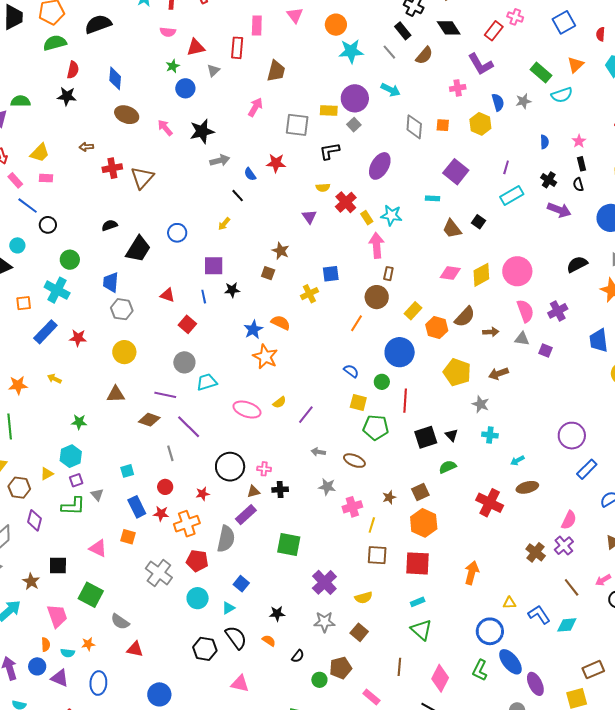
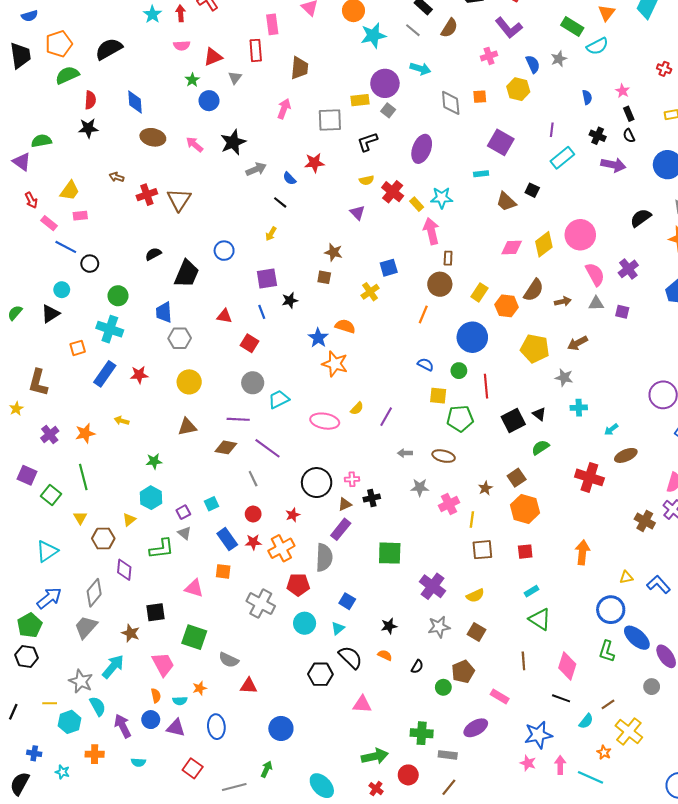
brown arrow: (86, 147) -> (117, 177), turned 32
purple square: (76, 480) -> (183, 512), moved
red square: (417, 563) -> (525, 552), size x0.6

